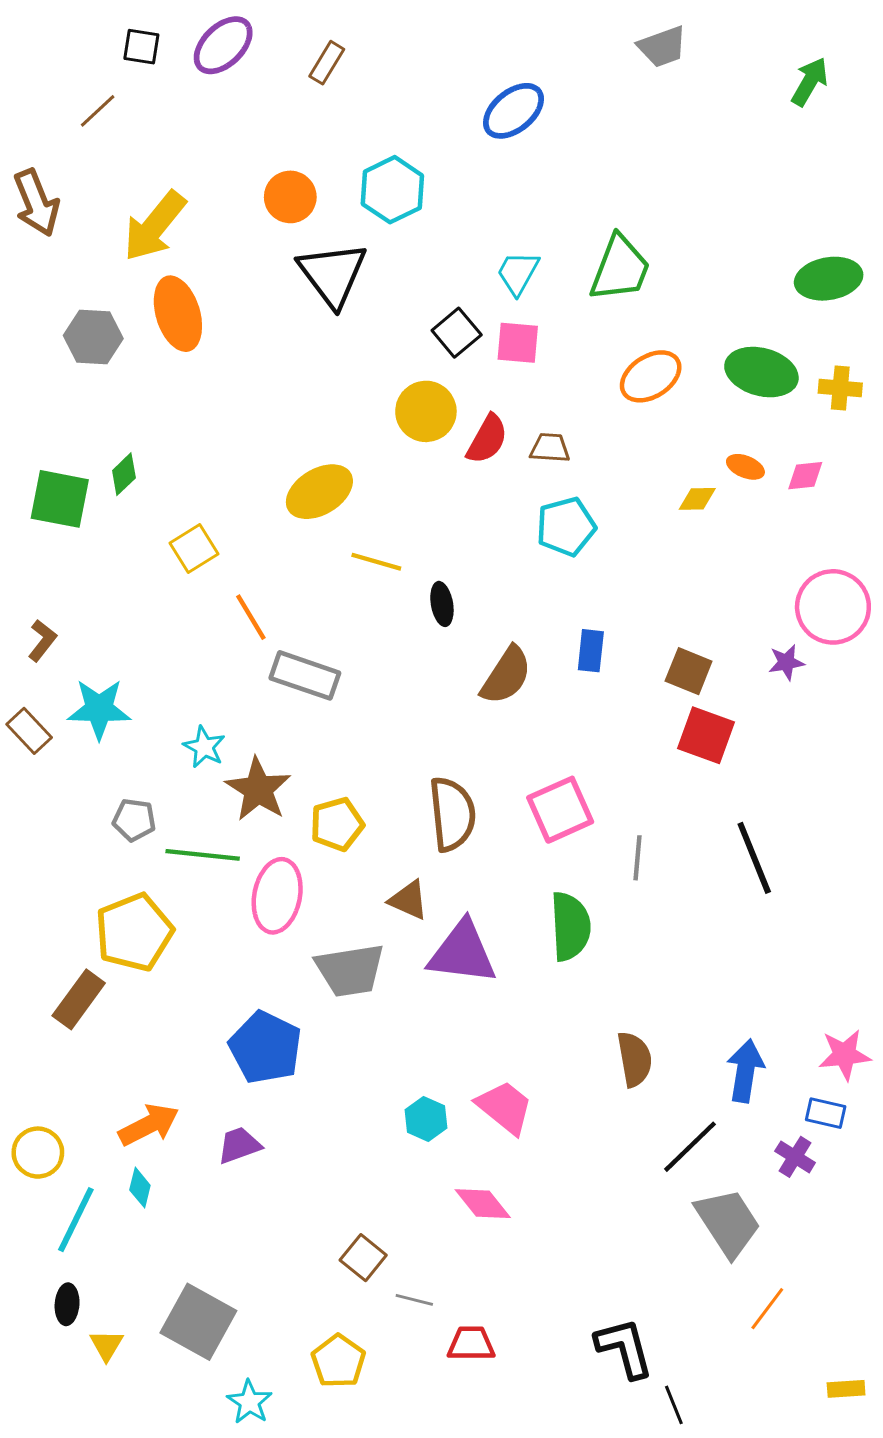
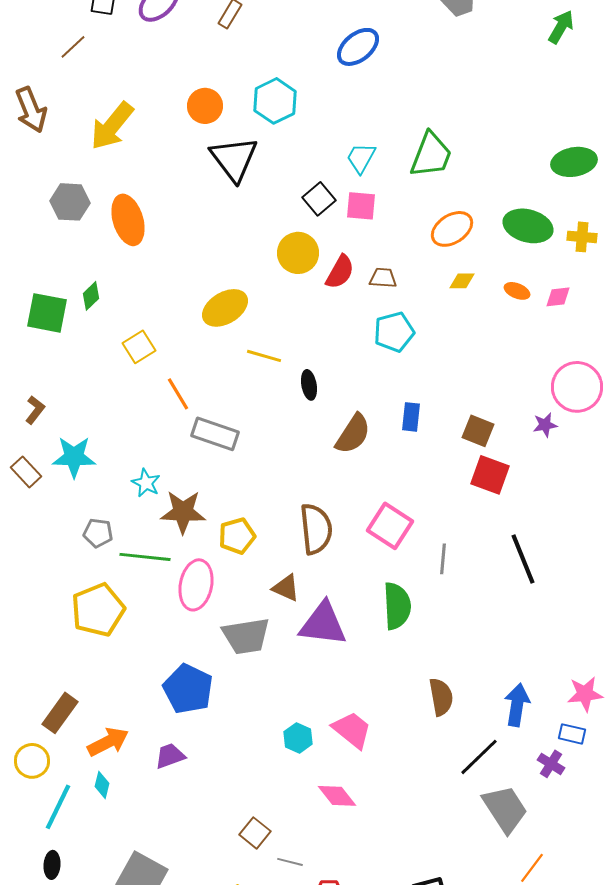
orange ellipse: (178, 314) -> (128, 220), moved
yellow diamond: (697, 499) -> (462, 281), moved
brown star: (258, 789) -> (183, 512), turned -30
pink square: (560, 810) -> (390, 526), turned -33
brown rectangle: (79, 999) -> (60, 713), moved

